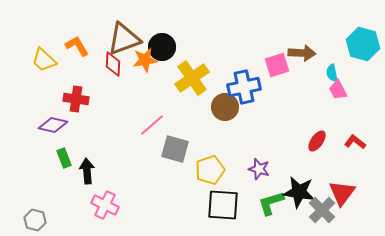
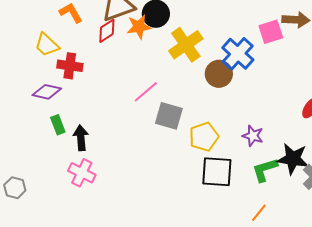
yellow trapezoid: (44, 60) -> (47, 45), moved
red diamond: (113, 64) -> (107, 31), turned 55
blue cross: (244, 87) -> (238, 54), turned -36
pink cross: (105, 205) -> (82, 173), moved
gray hexagon: (35, 220) -> (15, 188), moved

